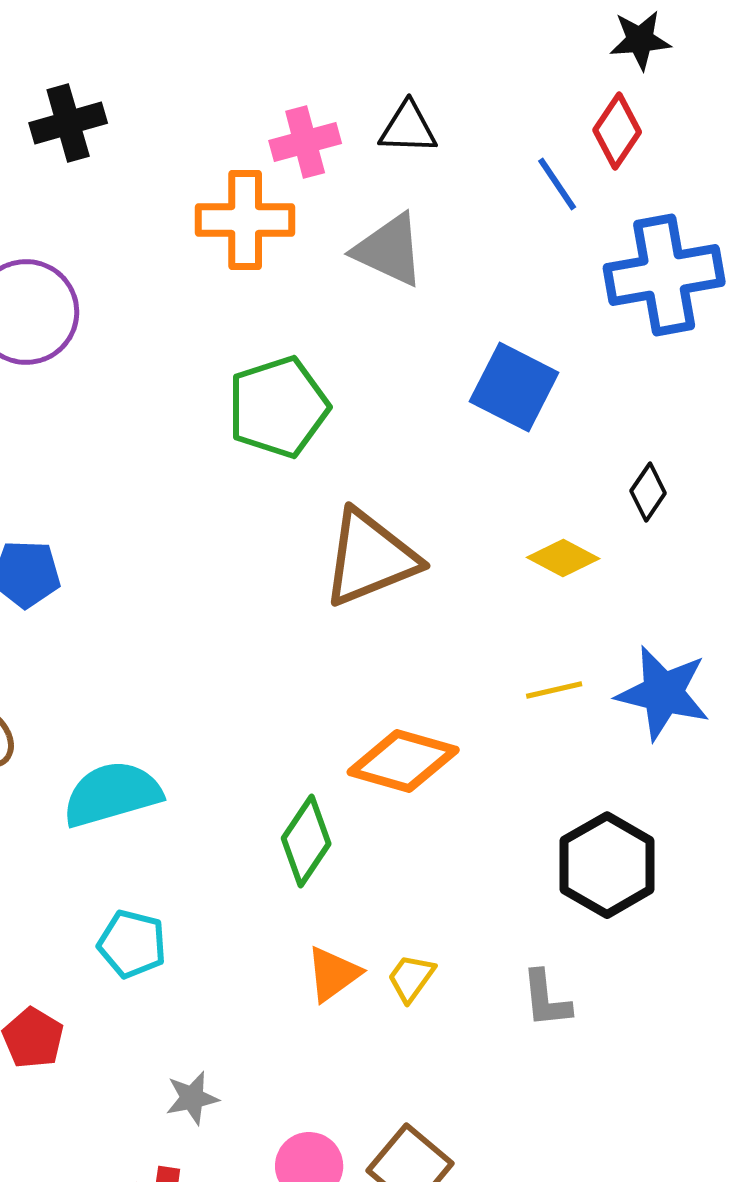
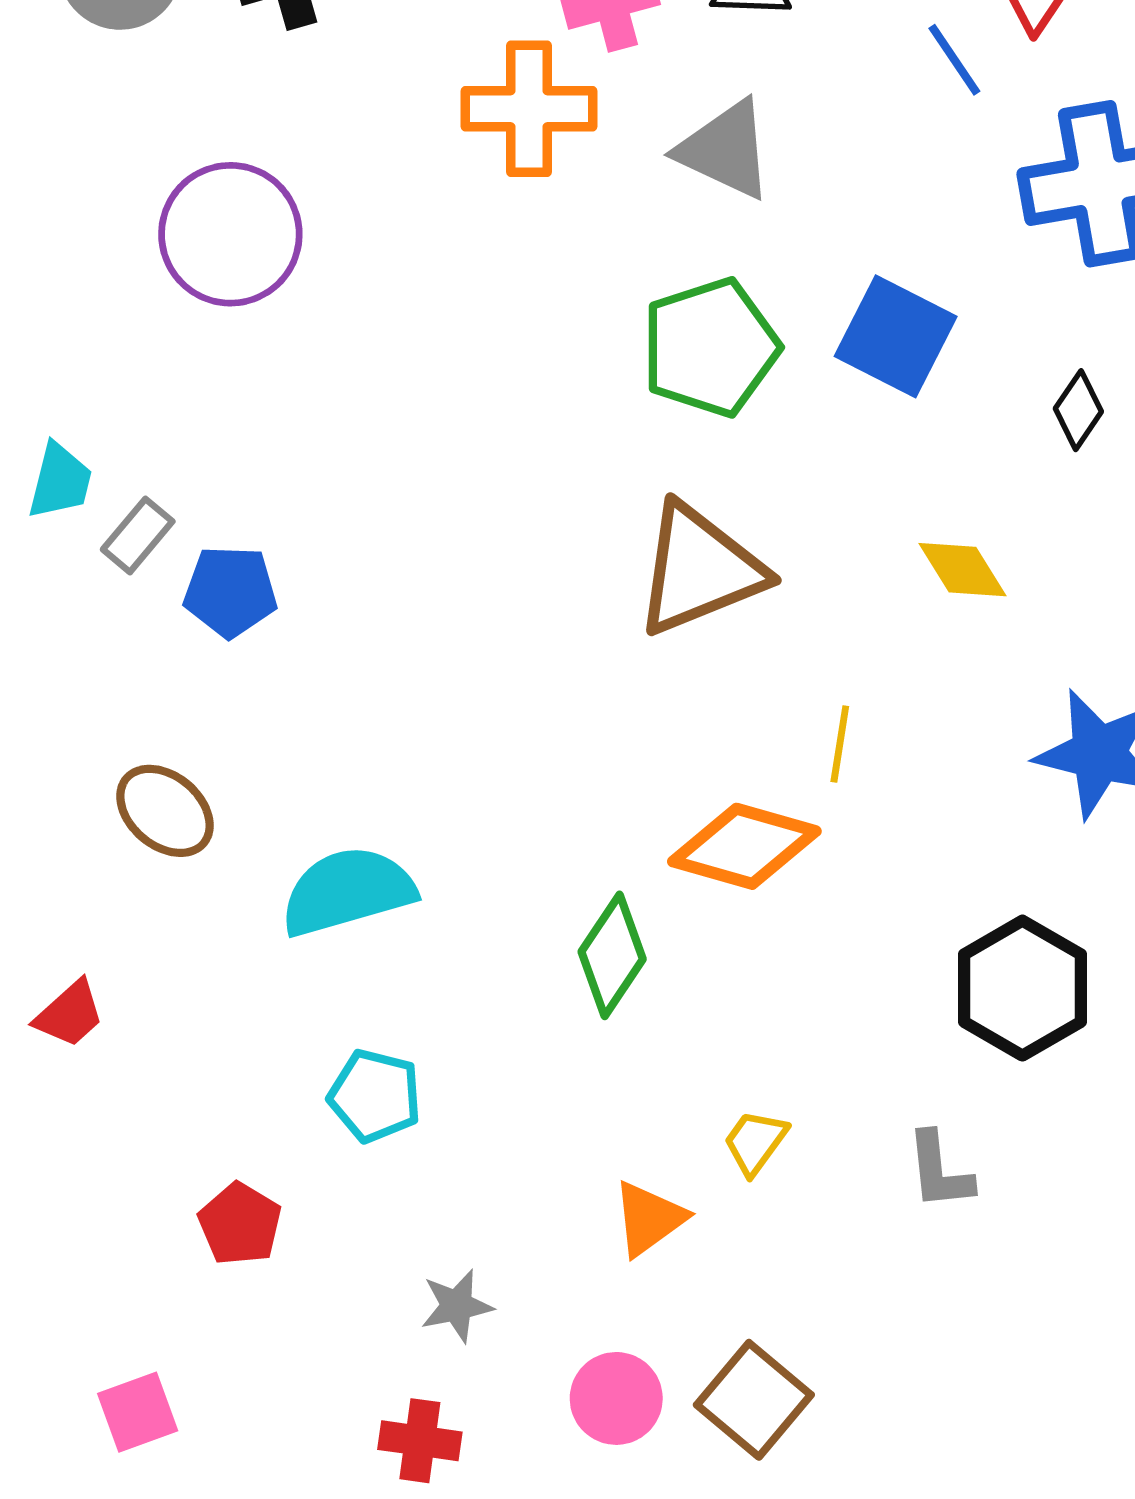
green pentagon: (278, 407) -> (710, 347), moved
black diamond: (648, 492) -> (1078, 410), moved
yellow diamond: (563, 558) -> (962, 570), turned 30
yellow line: (554, 690) -> (840, 744), moved, turned -68
orange triangle: (333, 974) -> (649, 1219), moved

